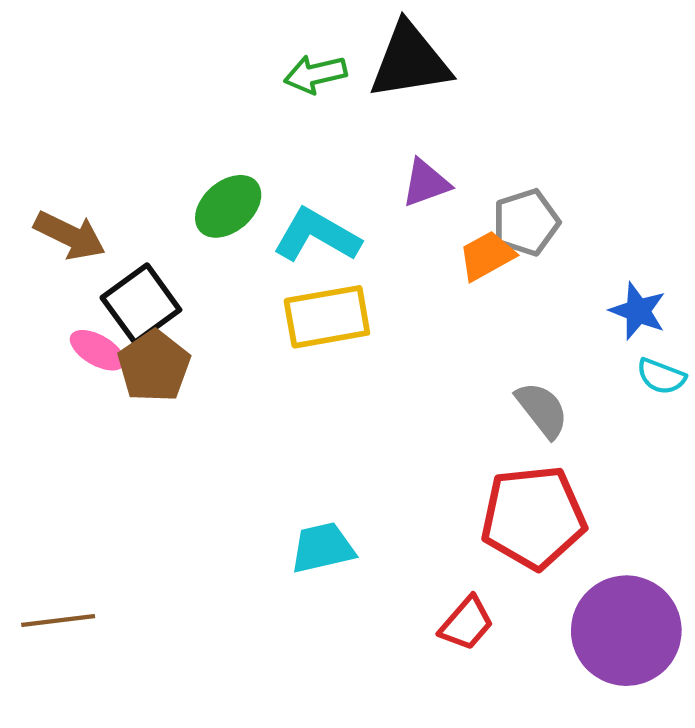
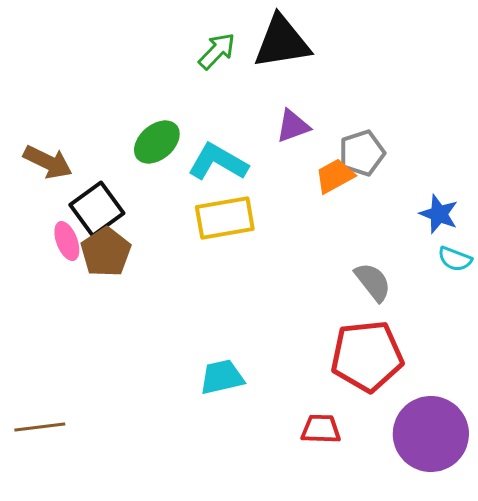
green arrow: (315, 74) -> (217, 51), turned 147
pink ellipse: (97, 350) -> (67, 241), turned 39
red trapezoid: (466, 623) -> (321, 429), turned -129

